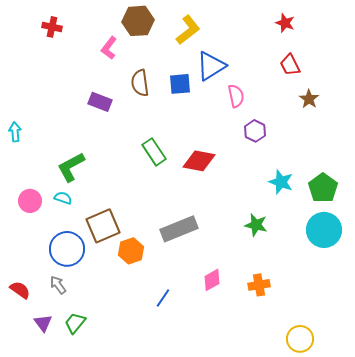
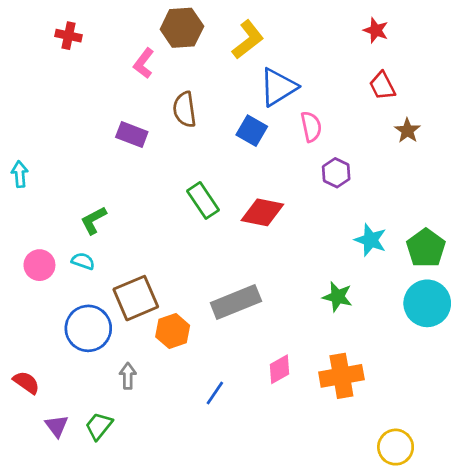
blue square: (180, 84) -> (252, 131), moved, turned 35
green L-shape: (71, 167) -> (94, 220), size x0.7
gray arrow: (58, 285) -> (128, 376), moved, turned 36
orange cross: (259, 285) -> (341, 376), size x1.5

